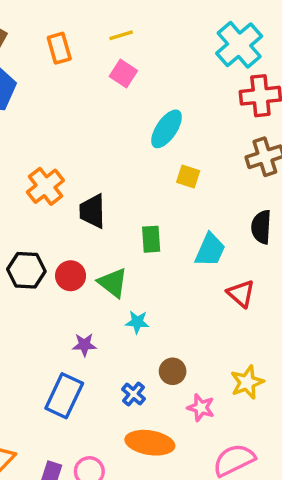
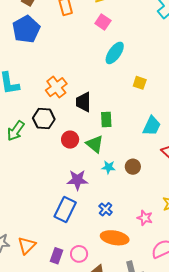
cyan ellipse: (167, 129) -> (115, 53), moved
green rectangle: (151, 239) -> (106, 119), moved
black hexagon: (26, 270) -> (44, 119), moved
purple star: (84, 345) -> (77, 180), size x1.5
brown circle: (173, 371) -> (133, 167), moved

